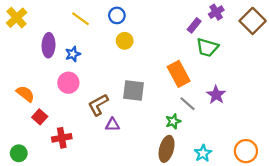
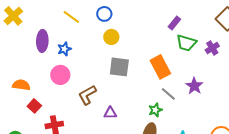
purple cross: (216, 12) -> (212, 48), moved
gray square: (133, 90) -> (119, 67), moved
orange semicircle: (25, 94) -> (21, 85), turned -30
purple triangle: (112, 125) -> (110, 113), moved

